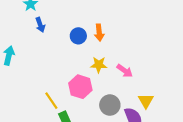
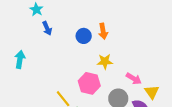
pink arrow: (125, 71) -> (134, 79), moved

